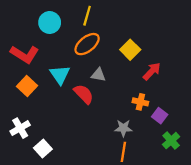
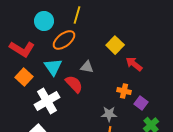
orange ellipse: (87, 44) -> (64, 40), moved
red arrow: (152, 71) -> (134, 64), turned -96
white cross: (20, 128) -> (47, 101), moved, size x1.4

